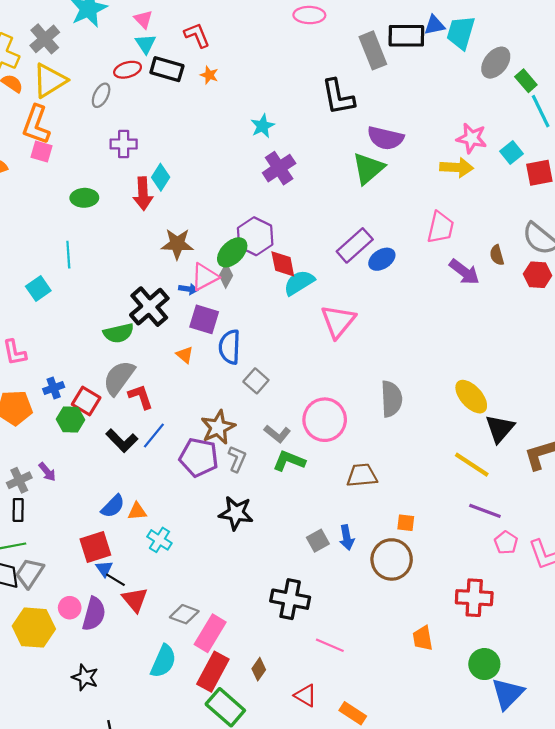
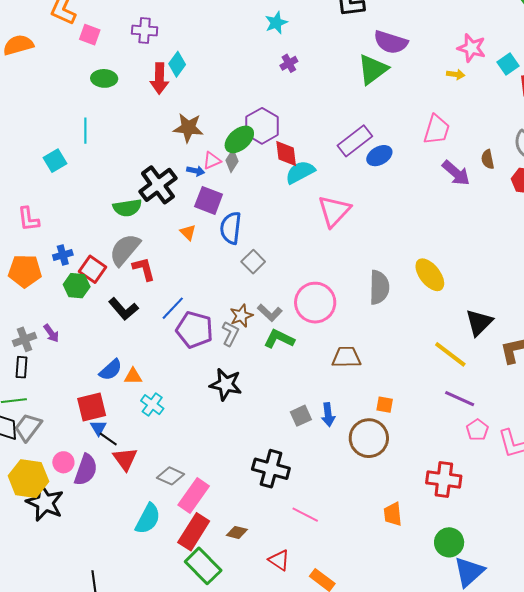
pink square: (41, 151) -> (90, 35), moved
yellow arrow: (457, 167) -> (456, 74), size x0.6
purple cross: (279, 168) -> (289, 63), size x0.6
pink triangle: (205, 277) -> (212, 161), size x0.7
yellow ellipse: (471, 397) -> (430, 275), moved
brown star: (218, 427) -> (241, 316), moved, size x0.7
blue line: (154, 435) -> (173, 308), moved
brown diamond: (259, 669) -> (237, 532), turned 65
black star: (85, 677) -> (45, 503), moved, size x1.5

